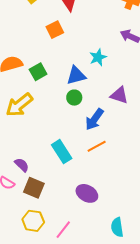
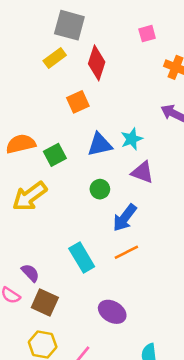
blue triangle: (76, 75) -> (100, 145), moved
purple triangle: (119, 95) -> (142, 172), moved

